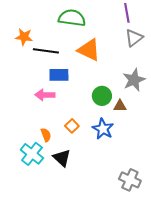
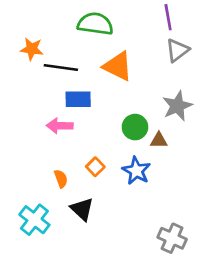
cyan cross: (32, 154) -> (34, 220), moved

